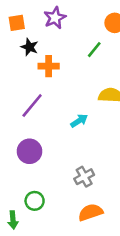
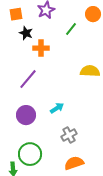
green line: (94, 50) -> (71, 29), moved
cyan arrow: (79, 121) -> (57, 108), moved
green circle: (35, 201) -> (30, 154), size x1.5

